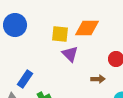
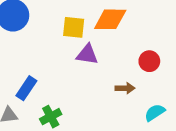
purple triangle: (70, 54) -> (87, 54), turned -36

